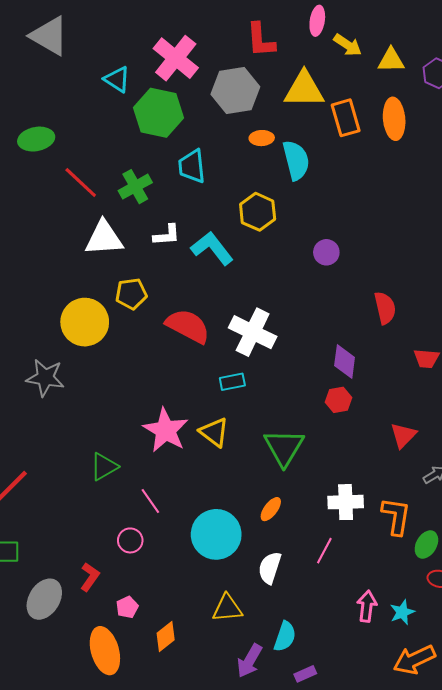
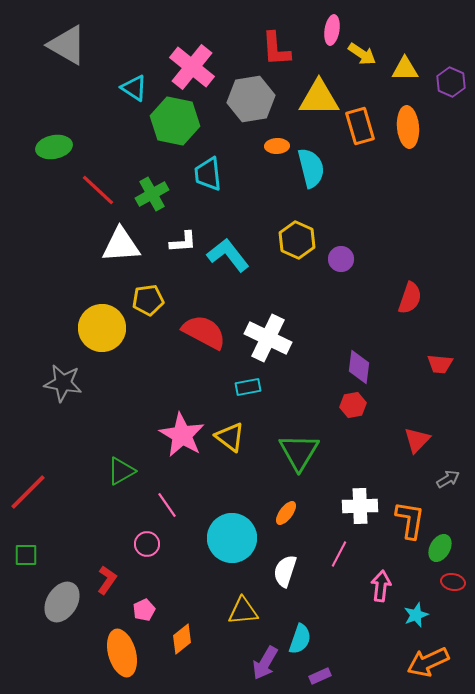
yellow hexagon: (258, 212) -> (297, 240), moved
red semicircle: (385, 308) -> (410, 298), moved, turned 32
pink arrow: (367, 606) -> (381, 586), moved

